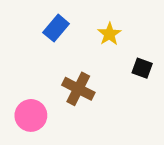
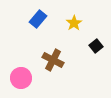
black square: (142, 68) -> (96, 46), turned 32

